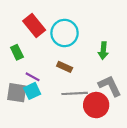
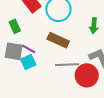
brown rectangle: (65, 67) -> (58, 40), size x1.5
gray square: (17, 93) -> (14, 51), moved

